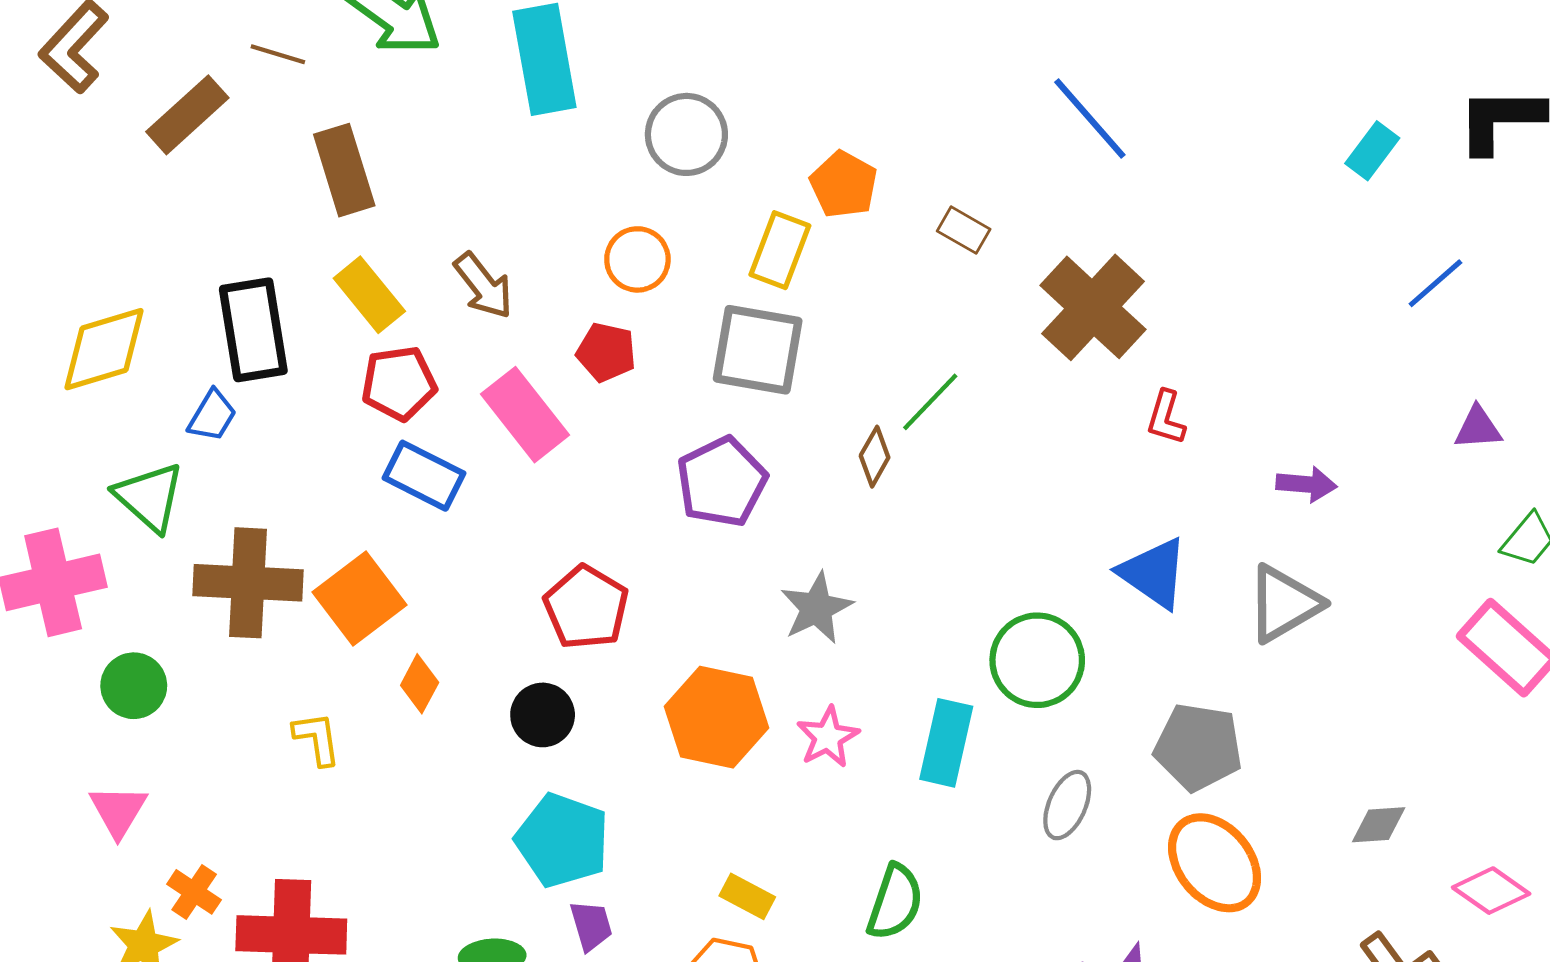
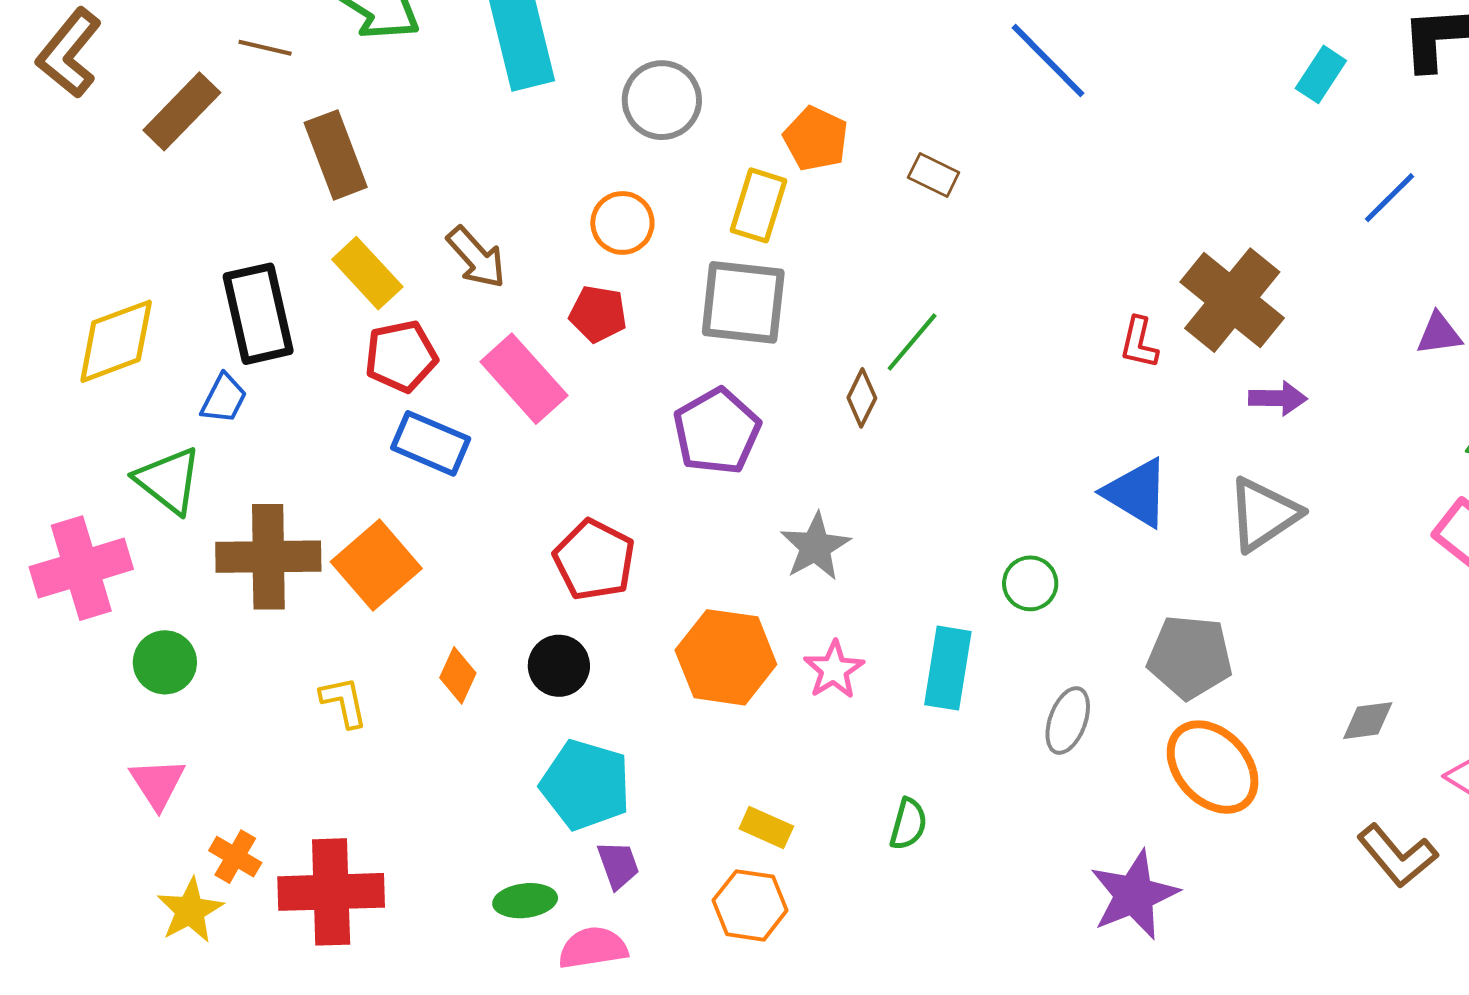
brown cross: (1093, 307) -> (1232, 300), moved
green circle: (1037, 660) -> (1030, 583), size x0.6
orange diamond: (420, 684) -> (458, 675), moved
green semicircle: (895, 902) -> (908, 824), size x0.7

